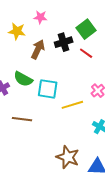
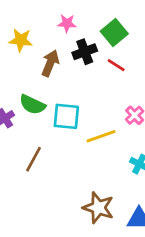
pink star: (40, 17) -> (67, 23), moved
brown line: (22, 119) -> (34, 159), turned -66

